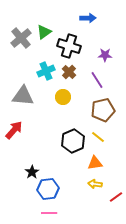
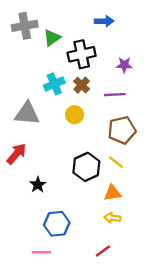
gray cross: (21, 38) -> (25, 26), moved, turned 30
black cross: (69, 46) -> (82, 54), turned -30
purple line: (97, 80) -> (115, 95), turned -60
black star: (32, 172) -> (38, 185), moved
red line: (116, 197) -> (103, 251), moved
pink line: (49, 213) -> (41, 252), moved

